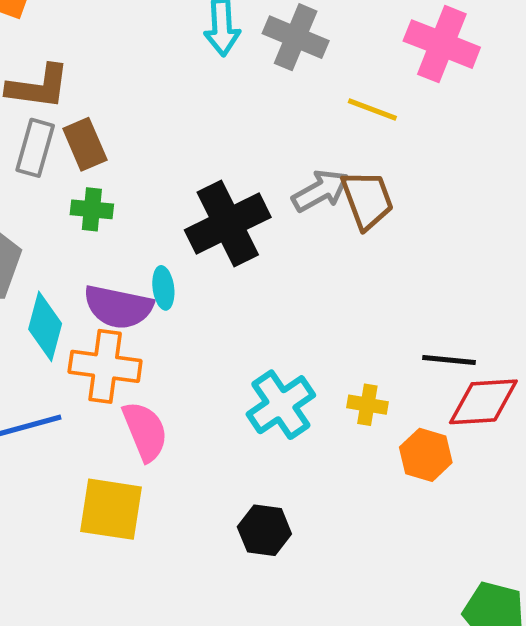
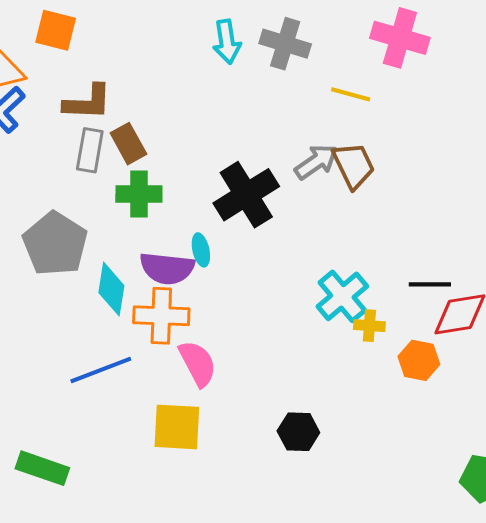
green cross: (92, 209) -> (139, 194), size x1.4
cyan cross: (281, 405) -> (342, 296), moved

